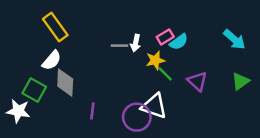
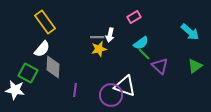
pink rectangle: (165, 37) -> (134, 17), moved
cyan semicircle: (179, 42) -> (141, 43), moved
yellow star: (155, 60) -> (99, 49), moved
green line: (165, 74) -> (144, 54), moved

